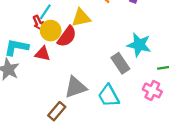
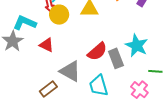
red semicircle: (67, 36) -> (97, 51), moved
red triangle: (43, 54) -> (47, 45), moved
gray triangle: (76, 87) -> (70, 71), turned 35

